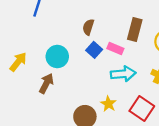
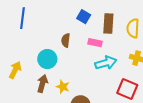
brown semicircle: (88, 27) -> (66, 40), moved
blue square: (94, 50) -> (84, 17), moved
yellow star: (108, 104) -> (63, 87), moved

